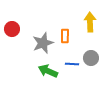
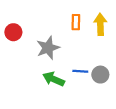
orange rectangle: (65, 36) -> (76, 22), moved
gray circle: (91, 58) -> (100, 75), moved

